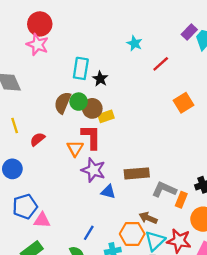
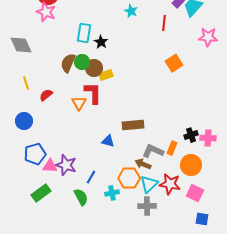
red line: (161, 64) -> (164, 23), moved, turned -42
purple star: (93, 170) -> (66, 165), moved
gray L-shape: (164, 189) -> (153, 151), moved

